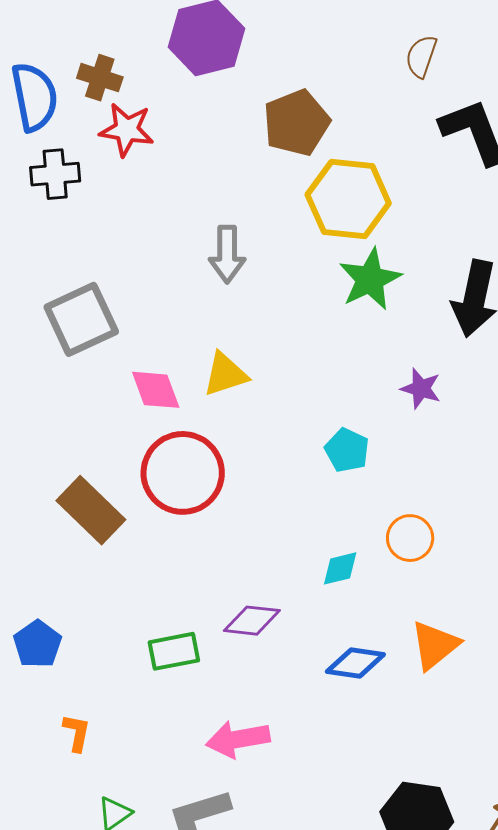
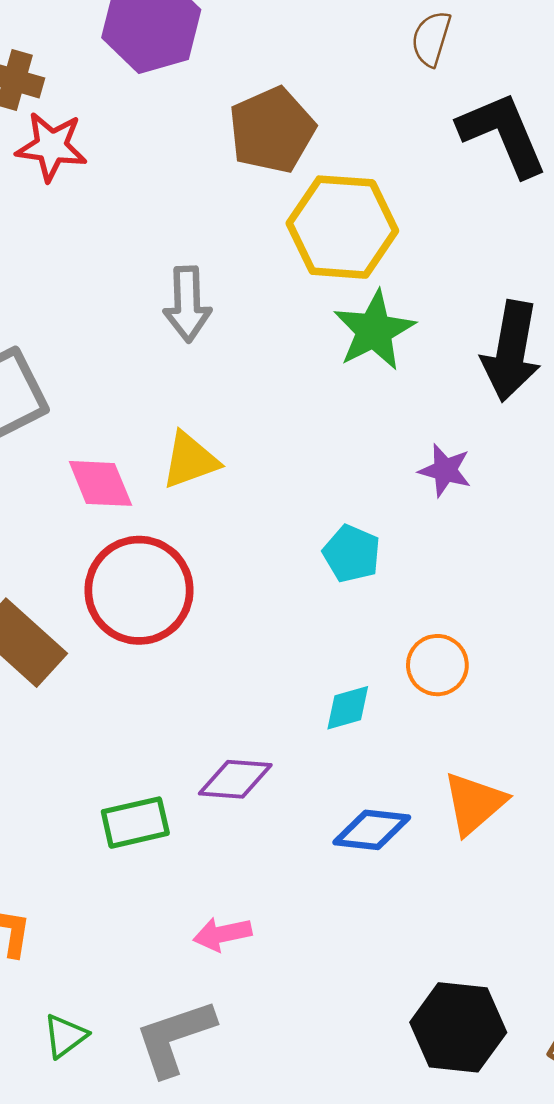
pink arrow: (238, 739) -> (222, 934), size x0.7

